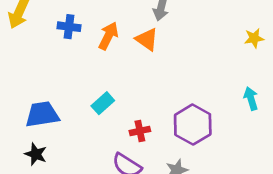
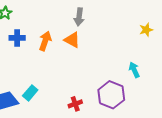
cyan arrow: (251, 99) -> (134, 70), moved
cyan rectangle: (103, 103) -> (30, 93), moved

